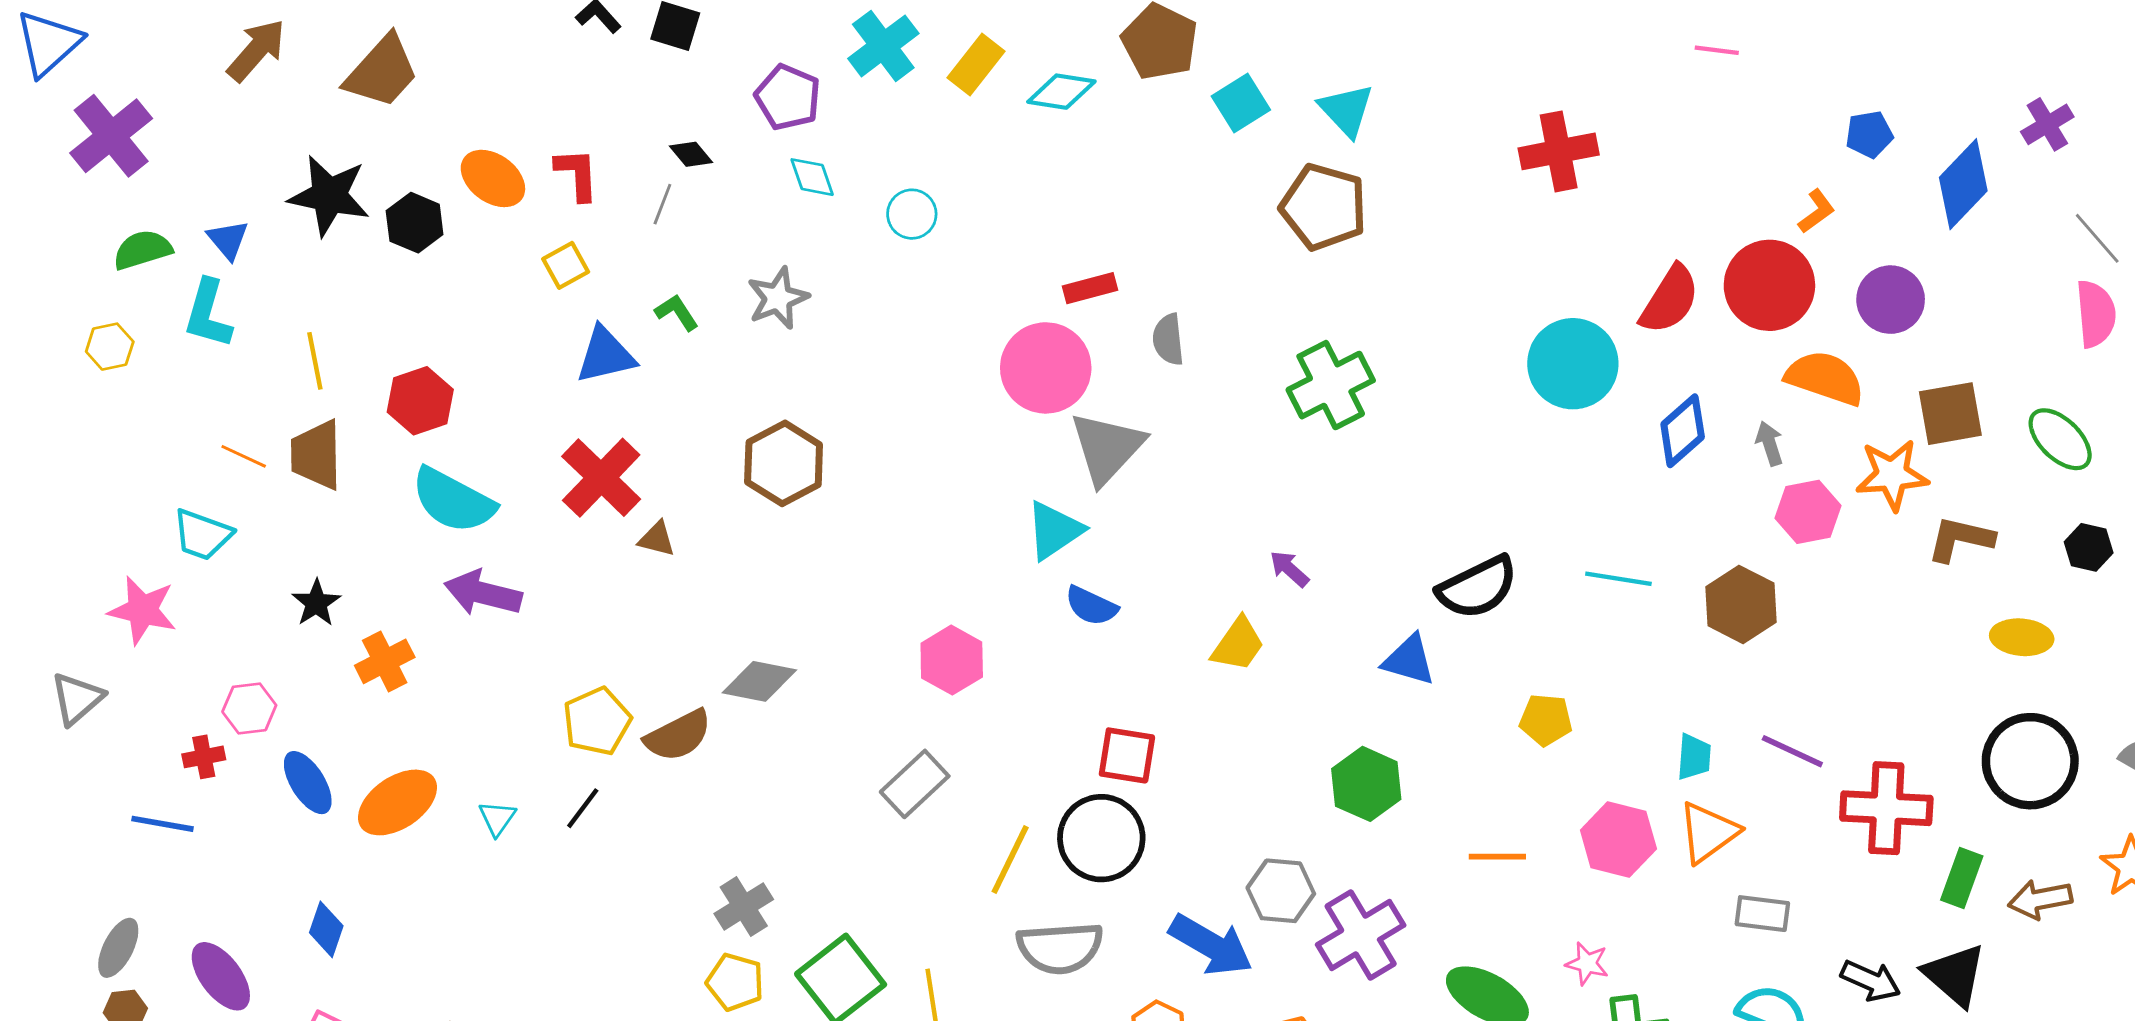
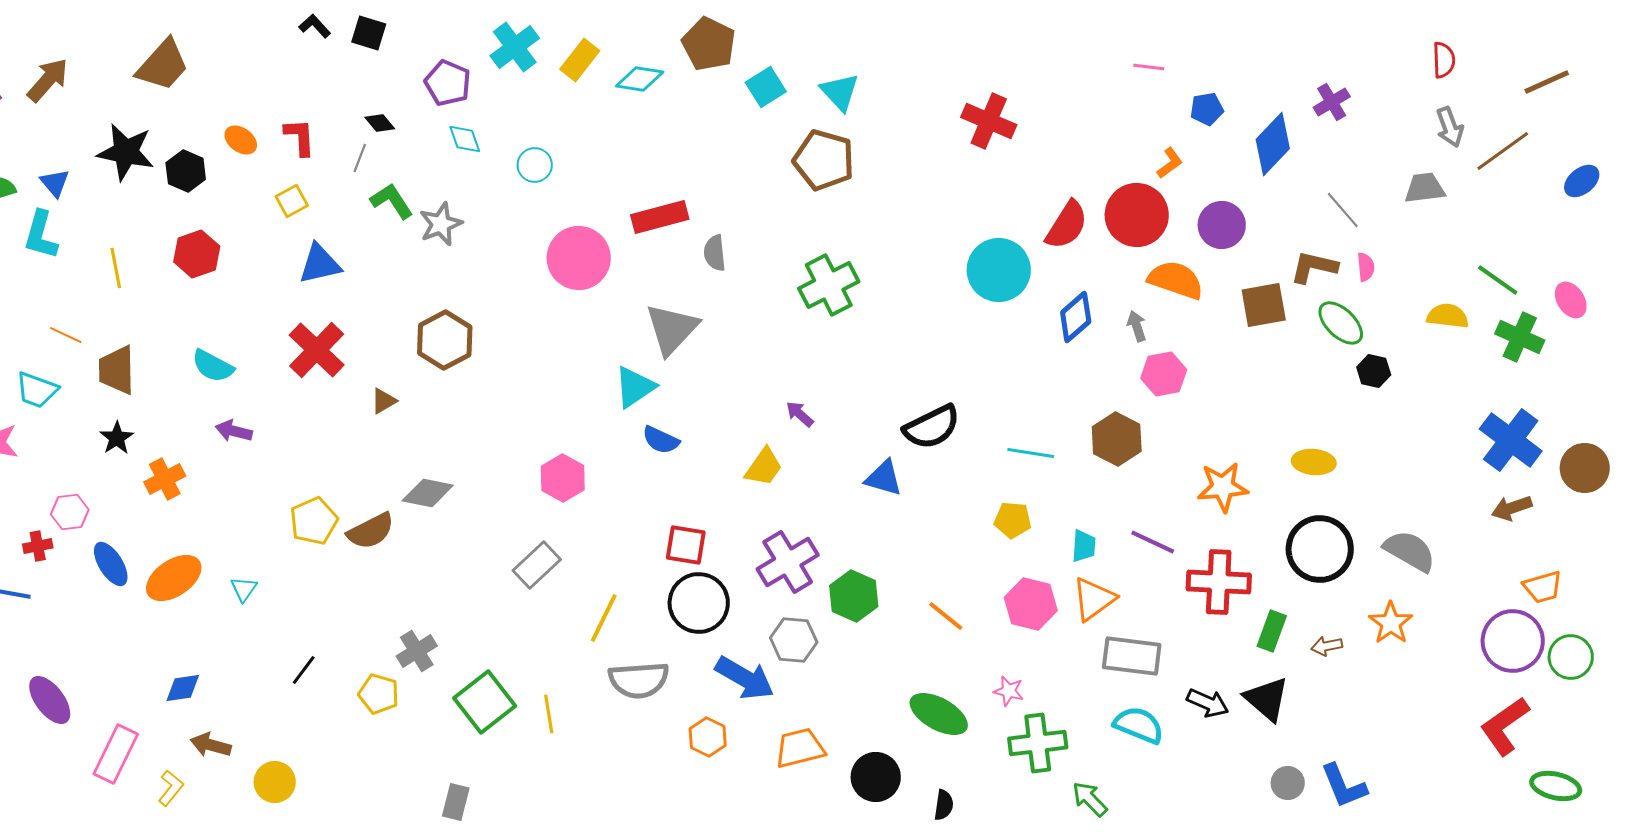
brown arrow: (256, 50) -> (48, 80), moved
pink line: (1717, 50) -> (1149, 67), moved
red cross: (1559, 151) -> (989, 121), turned 34
orange ellipse: (493, 178) -> (241, 140), size x0.7
gray line: (2097, 238) -> (1343, 210), moved
red rectangle: (1090, 288) -> (660, 217), size x1.5
green L-shape: (677, 312) -> (392, 201), moved, size x1.4
pink semicircle: (2096, 314) -> (1366, 267), moved, size x0.6
pink circle: (1046, 368) -> (579, 258), moved
red hexagon: (420, 401) -> (197, 254), moved
brown trapezoid: (316, 455) -> (117, 370), moved
orange star: (1892, 475) -> (1223, 487), moved
cyan semicircle: (453, 500) -> (213, 366), size x0.7
brown triangle: (657, 539) -> (384, 401), moved, turned -44
brown L-shape: (1960, 539) -> (1314, 267), moved
black hexagon: (2089, 547) -> (1374, 371), moved
cyan line: (1618, 579) -> (1031, 453), moved
purple arrow: (483, 593) -> (234, 431), size x0.7
yellow pentagon: (1546, 720) -> (1013, 520), moved
green hexagon: (1366, 784) -> (854, 596), moved
black line: (583, 808) -> (304, 670), moved
black circle: (1101, 838) -> (699, 603), moved
orange line: (1497, 857) -> (946, 616), turned 39
brown arrow: (2040, 899) -> (1327, 646), size x0.7
gray rectangle: (1762, 914) -> (1132, 656), size x1.5
blue diamond: (326, 929) -> (183, 688), moved, turned 63
purple cross: (1361, 935) -> (788, 562), moved
yellow pentagon: (735, 982) -> (379, 694), moved

